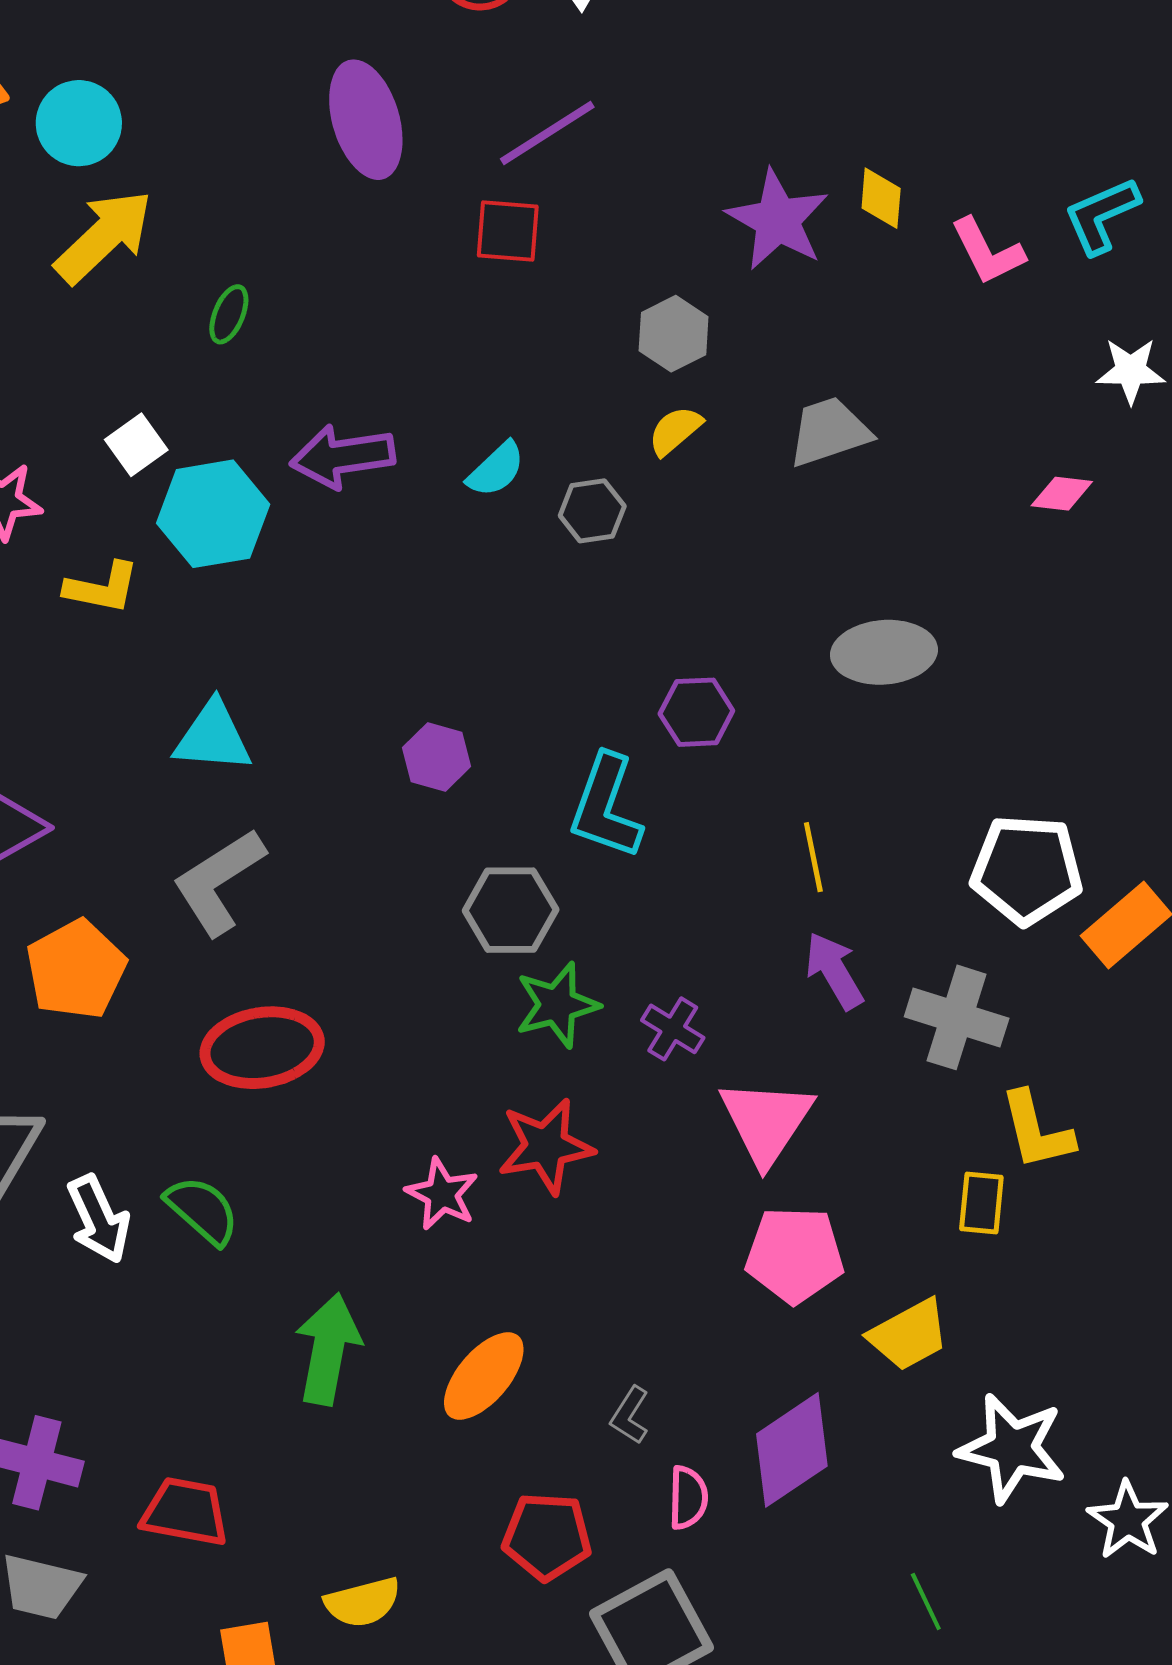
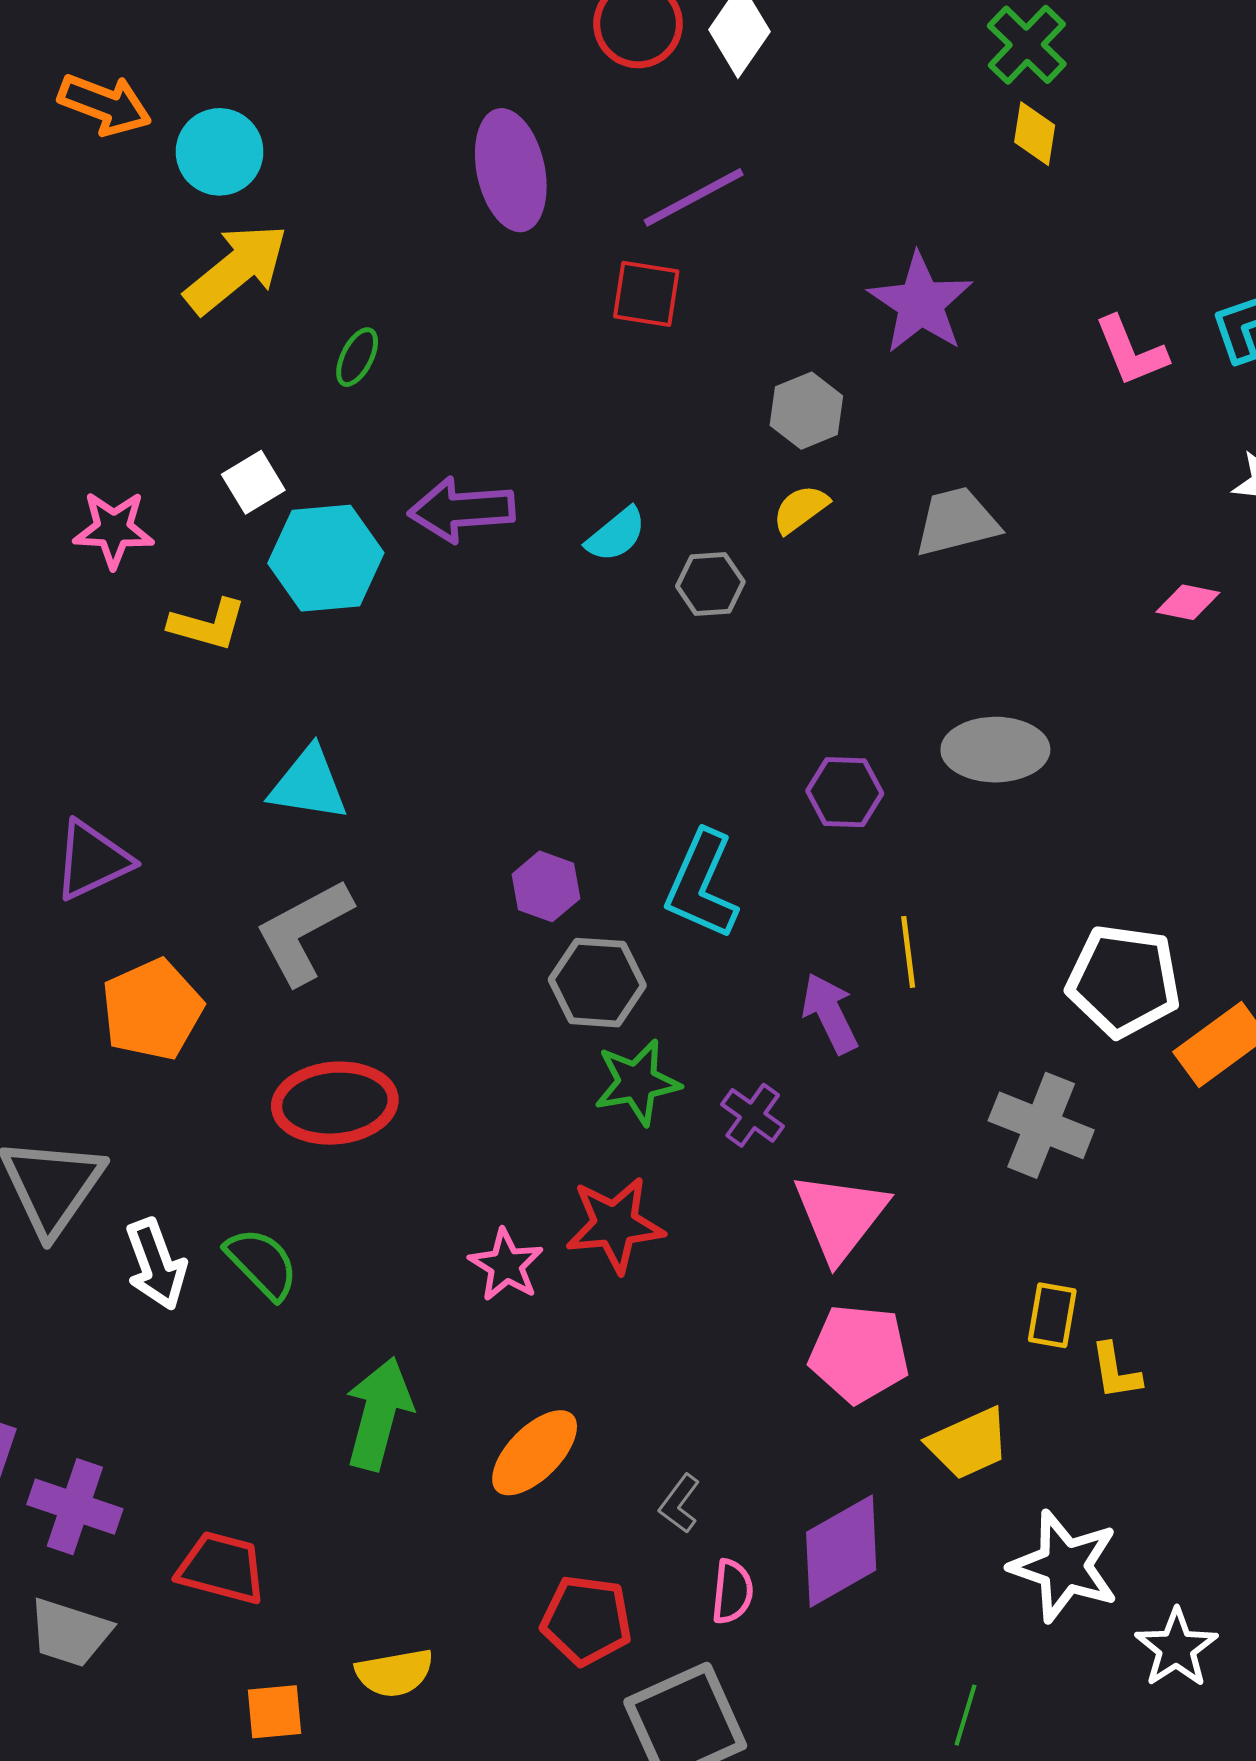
yellow diamond: (881, 198) -> (1035, 134), moved
purple hexagon: (696, 712) -> (845, 792), moved
purple hexagon: (437, 757) -> (546, 886), moved
purple arrow: (834, 971) -> (830, 1013), moved
yellow L-shape: (1037, 1130) -> (1116, 1371), moved, size x0.7
green line: (926, 1601) -> (965, 1715), turned 38

